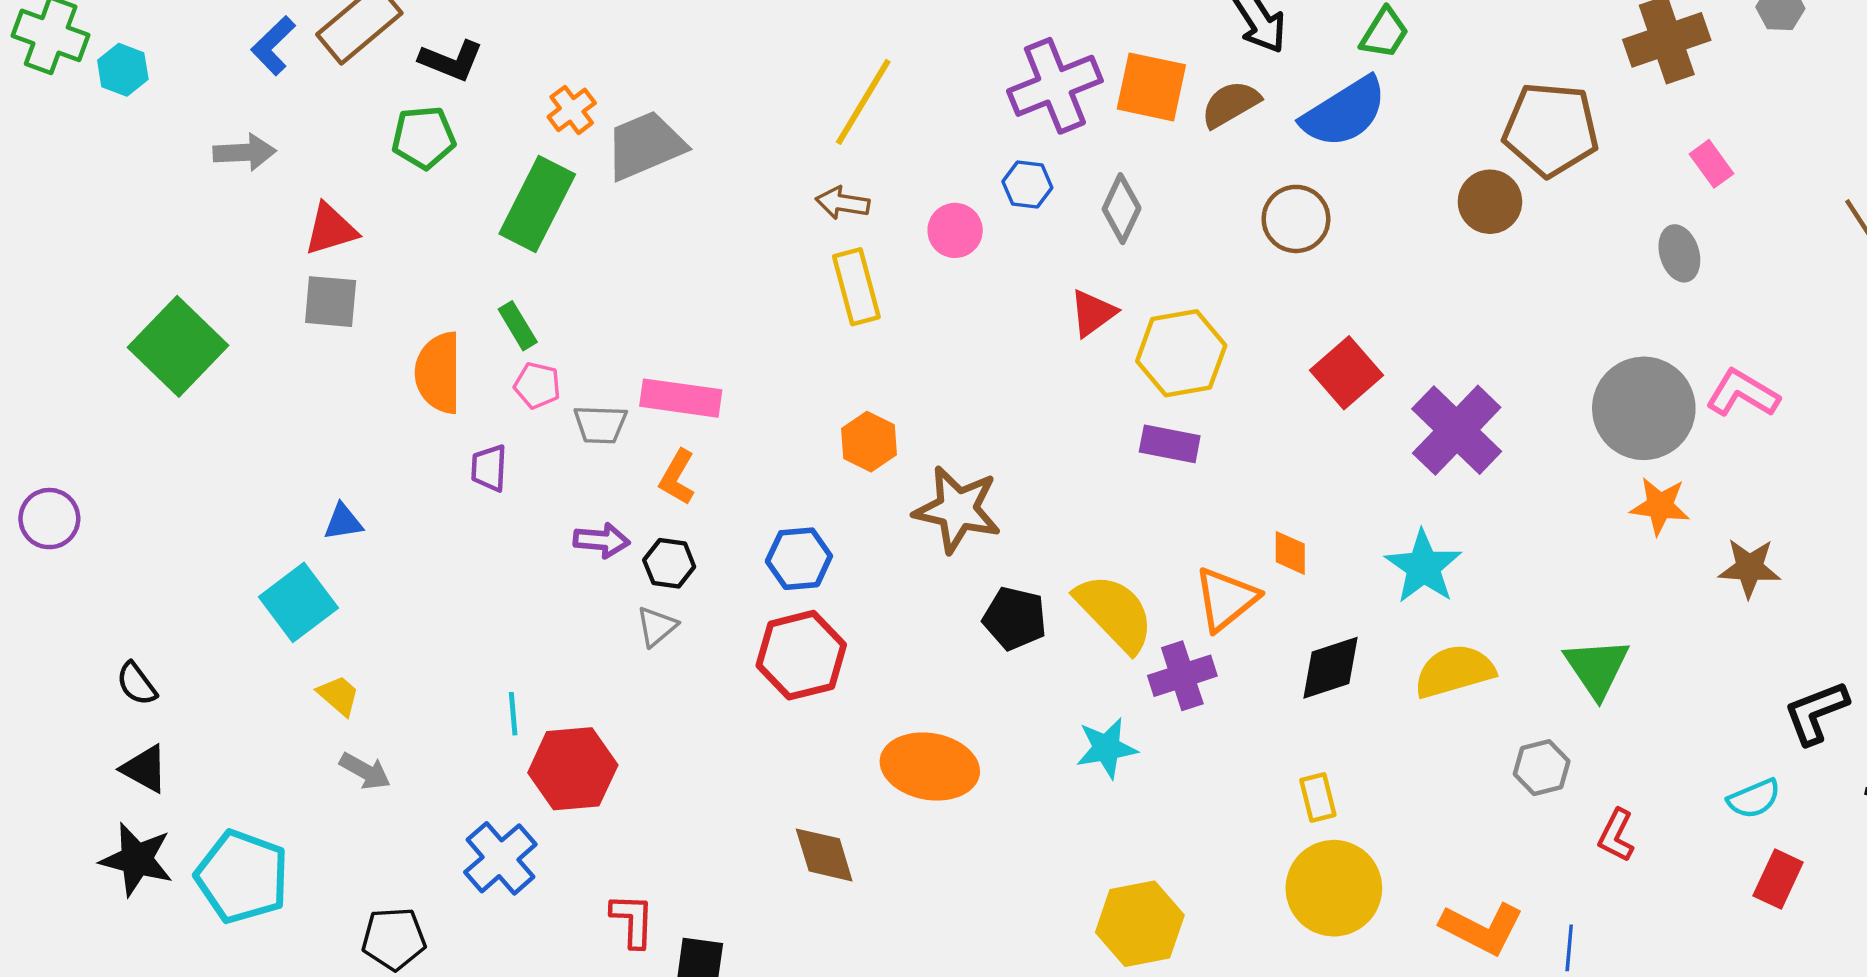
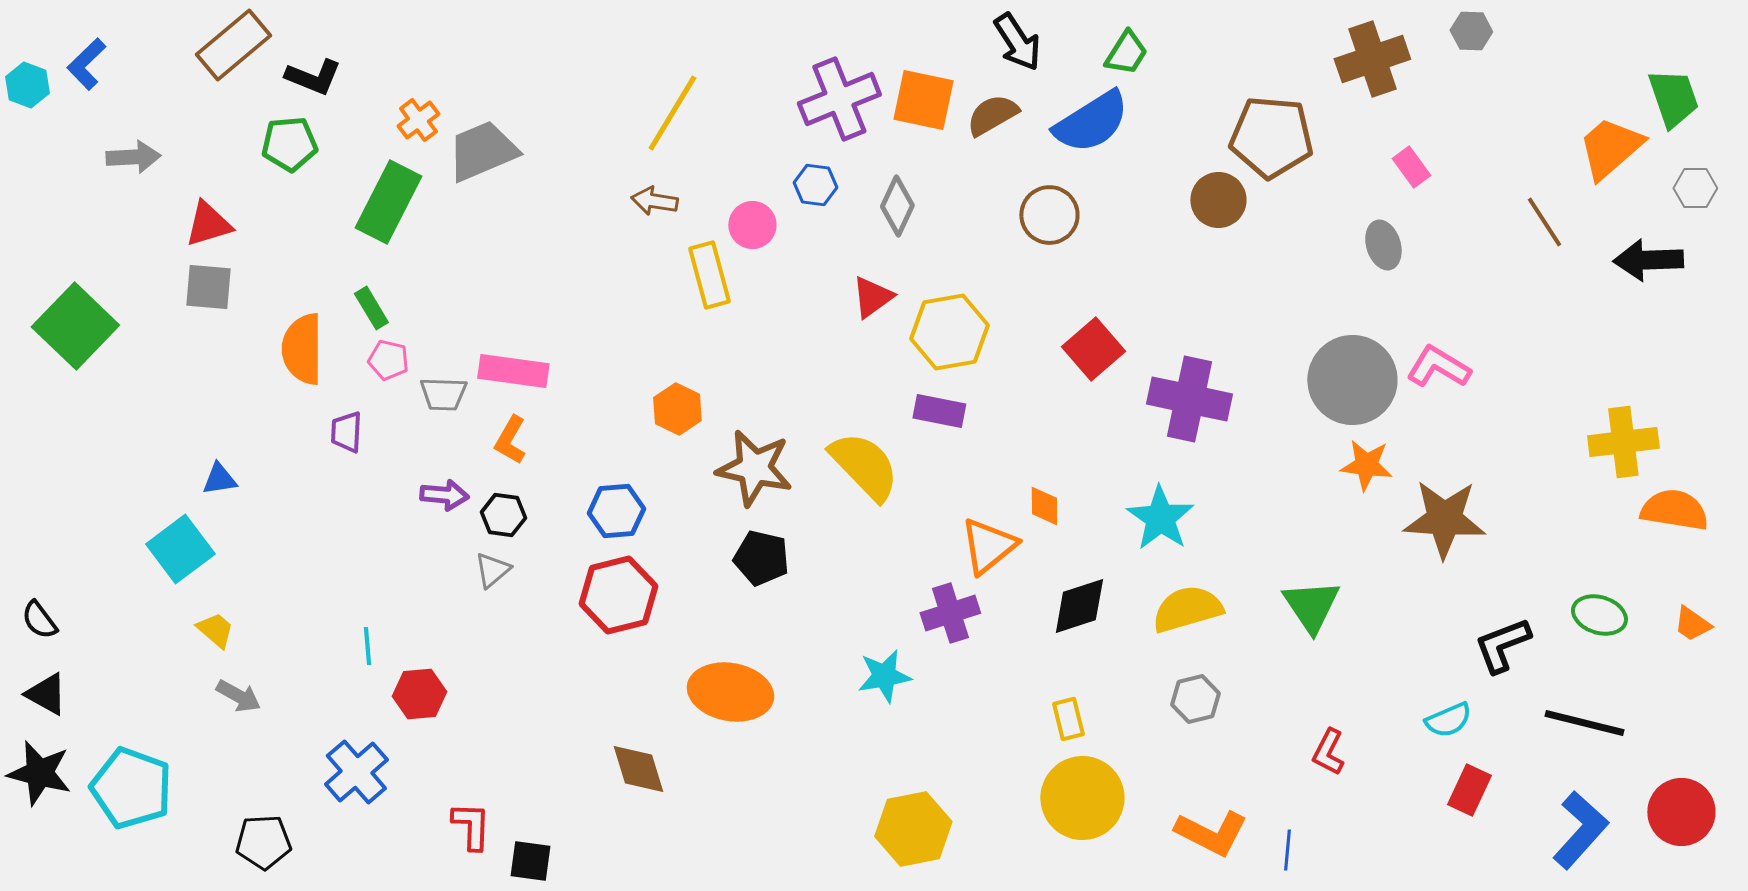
blue L-shape: (273, 46) -> (86, 64), moved
yellow rectangle: (856, 287) -> (709, 275), moved
purple cross: (1457, 430) -> (1189, 399), turned -32
brown star: (1749, 568) -> (1444, 519), size x1.5
yellow semicircle: (1115, 613) -> (864, 466), moved
black pentagon: (1015, 618) -> (761, 558), moved
gray hexagon: (1542, 768) -> (1195, 699), moved
red hexagon: (573, 769) -> (419, 694), size x0.7

